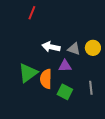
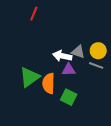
white arrow: (51, 47) -> (62, 56), moved
gray line: (91, 88) -> (96, 65), moved, turned -64

